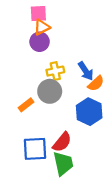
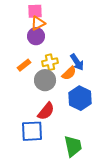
orange semicircle: (96, 83) -> (69, 73), moved
orange rectangle: (26, 105) -> (24, 65), moved
red semicircle: (62, 142) -> (46, 111), moved
green trapezoid: (63, 163) -> (73, 146), moved

